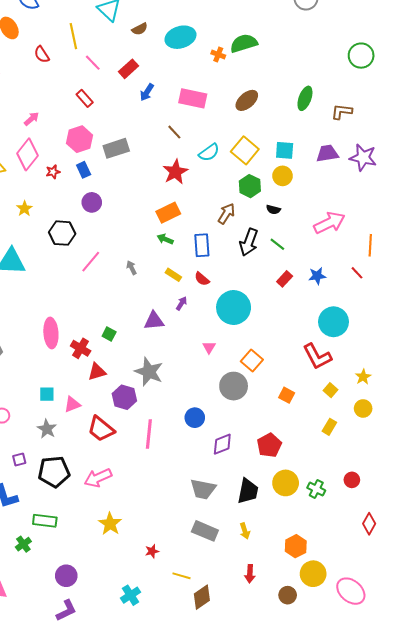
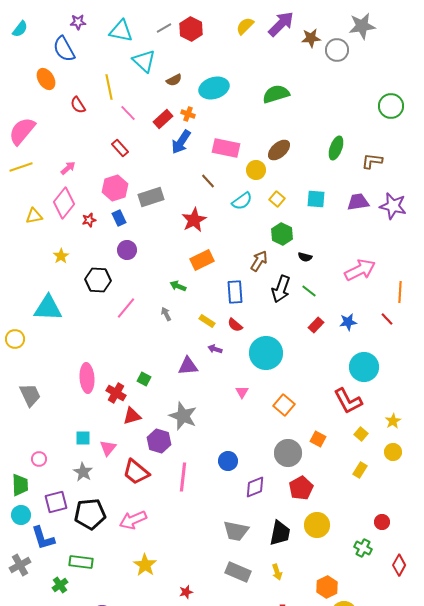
orange cross: (218, 54) -> (188, 114), moved
blue arrow: (147, 92) -> (181, 142), size x1.4
yellow square: (245, 150) -> (277, 199), size x0.6
red star: (175, 172) -> (194, 220), moved
yellow circle: (283, 176) -> (256, 170), moved
green arrow: (165, 239) -> (178, 286), moved
purple arrow: (182, 303) -> (215, 349), turned -104
gray circle: (234, 386) -> (288, 453), moved
pink triangle: (72, 404) -> (108, 448), turned -30
purple square: (19, 459) -> (56, 502), size x1.6
green cross: (316, 489) -> (363, 548), moved

